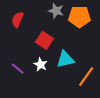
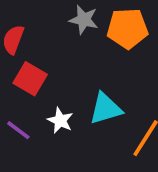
red square: (44, 40) -> (30, 79), moved

